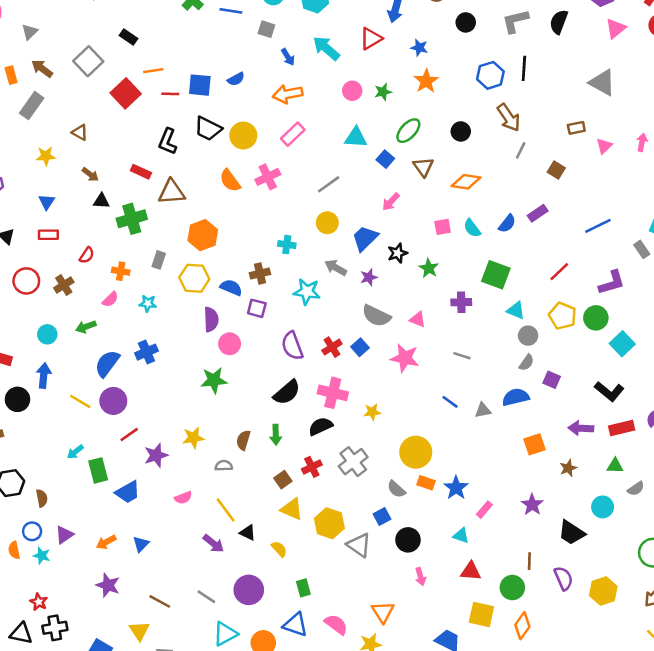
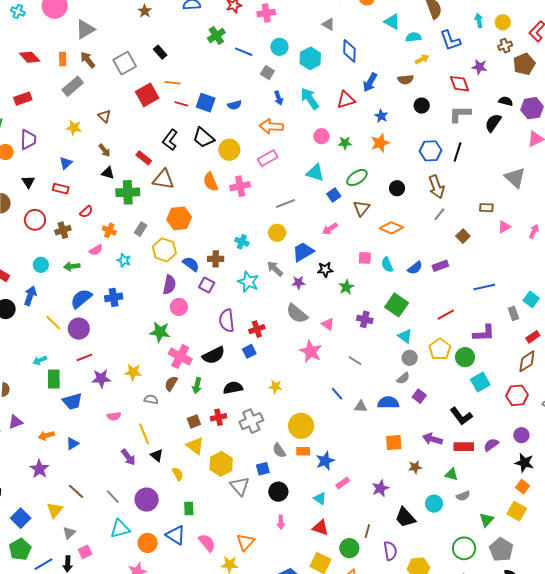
gray triangle: (30, 32) -> (85, 29), size x1.5
blue square: (360, 347) -> (249, 351), moved
pink cross: (333, 393) -> (180, 356), moved
orange rectangle: (426, 483) -> (303, 451), turned -32

